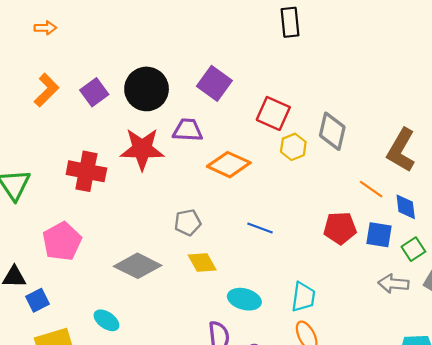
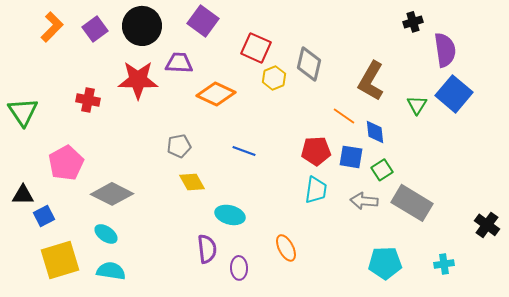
red cross: (86, 171) -> (88, 100), size x0.7
gray diamond: (138, 266) -> (112, 194), moved
cyan trapezoid: (303, 297) -> (316, 190), moved

